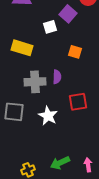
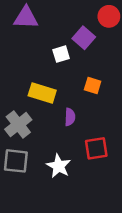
yellow rectangle: (22, 48) -> (42, 93), moved
gray cross: (35, 82) -> (18, 124), moved, turned -35

